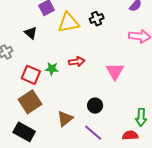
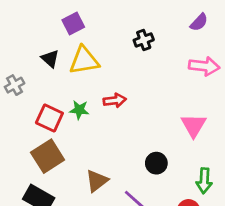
yellow triangle: (69, 23) -> (84, 60), moved
pink triangle: (115, 71) -> (194, 125), moved
black circle: (95, 106) -> (156, 163), moved

